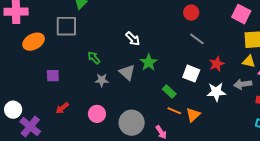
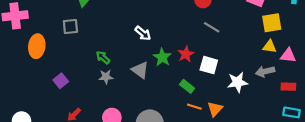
gray square: (66, 26) -> (70, 26), size x0.7
orange ellipse: (34, 42) -> (37, 46), turned -50
red star: (217, 64) -> (186, 54), moved
purple square: (53, 76) -> (61, 81), turned -32
gray star: (102, 80) -> (106, 77), moved

